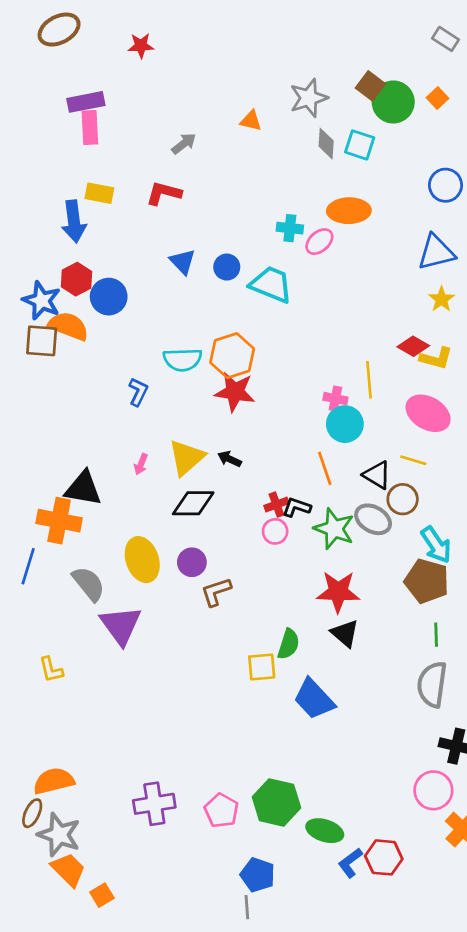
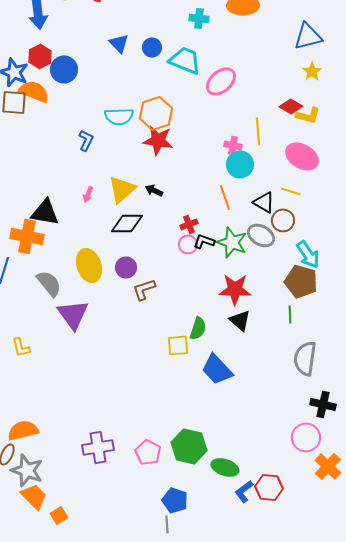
pink ellipse: (319, 242) -> (221, 81), moved, size x1.4
black L-shape: (297, 507) -> (204, 241), moved
green line: (436, 635) -> (290, 314), moved

